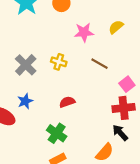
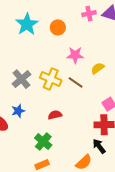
yellow semicircle: (116, 27) -> (98, 68), moved
yellow cross: (59, 62) -> (51, 79), size x1.5
brown line: (100, 64) -> (76, 82), moved

